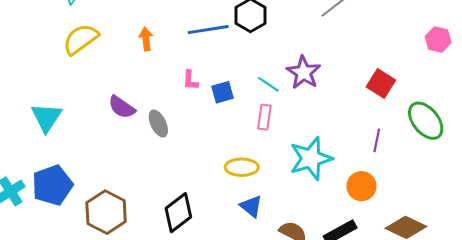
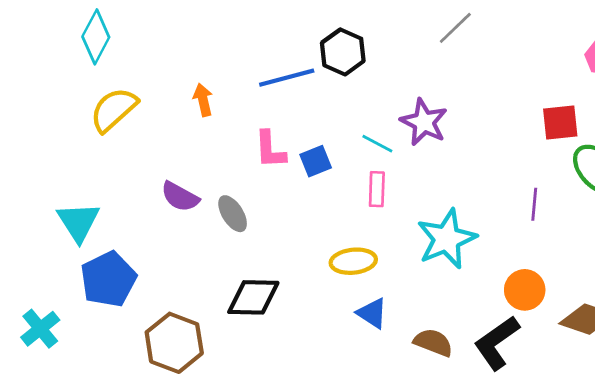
pink L-shape: (190, 80) -> (270, 150), size x1.4
red square: (381, 84) -> (560, 123), moved, turned -32
blue pentagon: (52, 185) -> (108, 279), moved
orange circle: (361, 186) -> (525, 290), moved
black diamond: (178, 213) -> (253, 297), moved, turned 45

